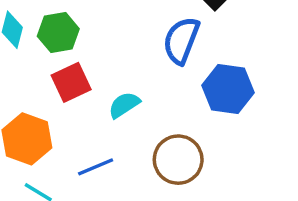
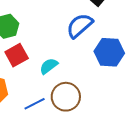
blue semicircle: (181, 40) -> (80, 26), turned 32
brown circle: (178, 160) -> (66, 97), moved

